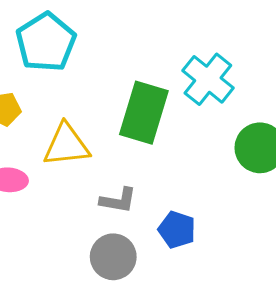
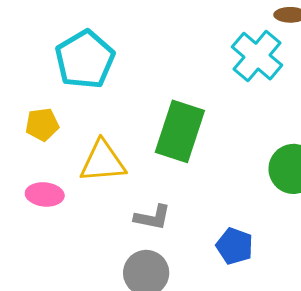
cyan cross: (208, 79) -> (257, 56), moved
blue pentagon: (177, 230) -> (235, 246), moved

